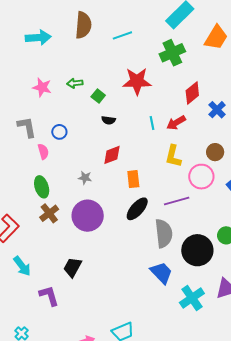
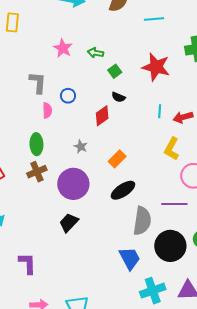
red diamond: (112, 155) -> (102, 116), moved, turned -30
orange rectangle: (133, 179) -> (117, 159), moved, turned 36
purple line: (177, 201) -> (174, 204), moved
black trapezoid: (72, 267) -> (69, 223), moved
purple L-shape: (49, 296) -> (27, 263), moved

